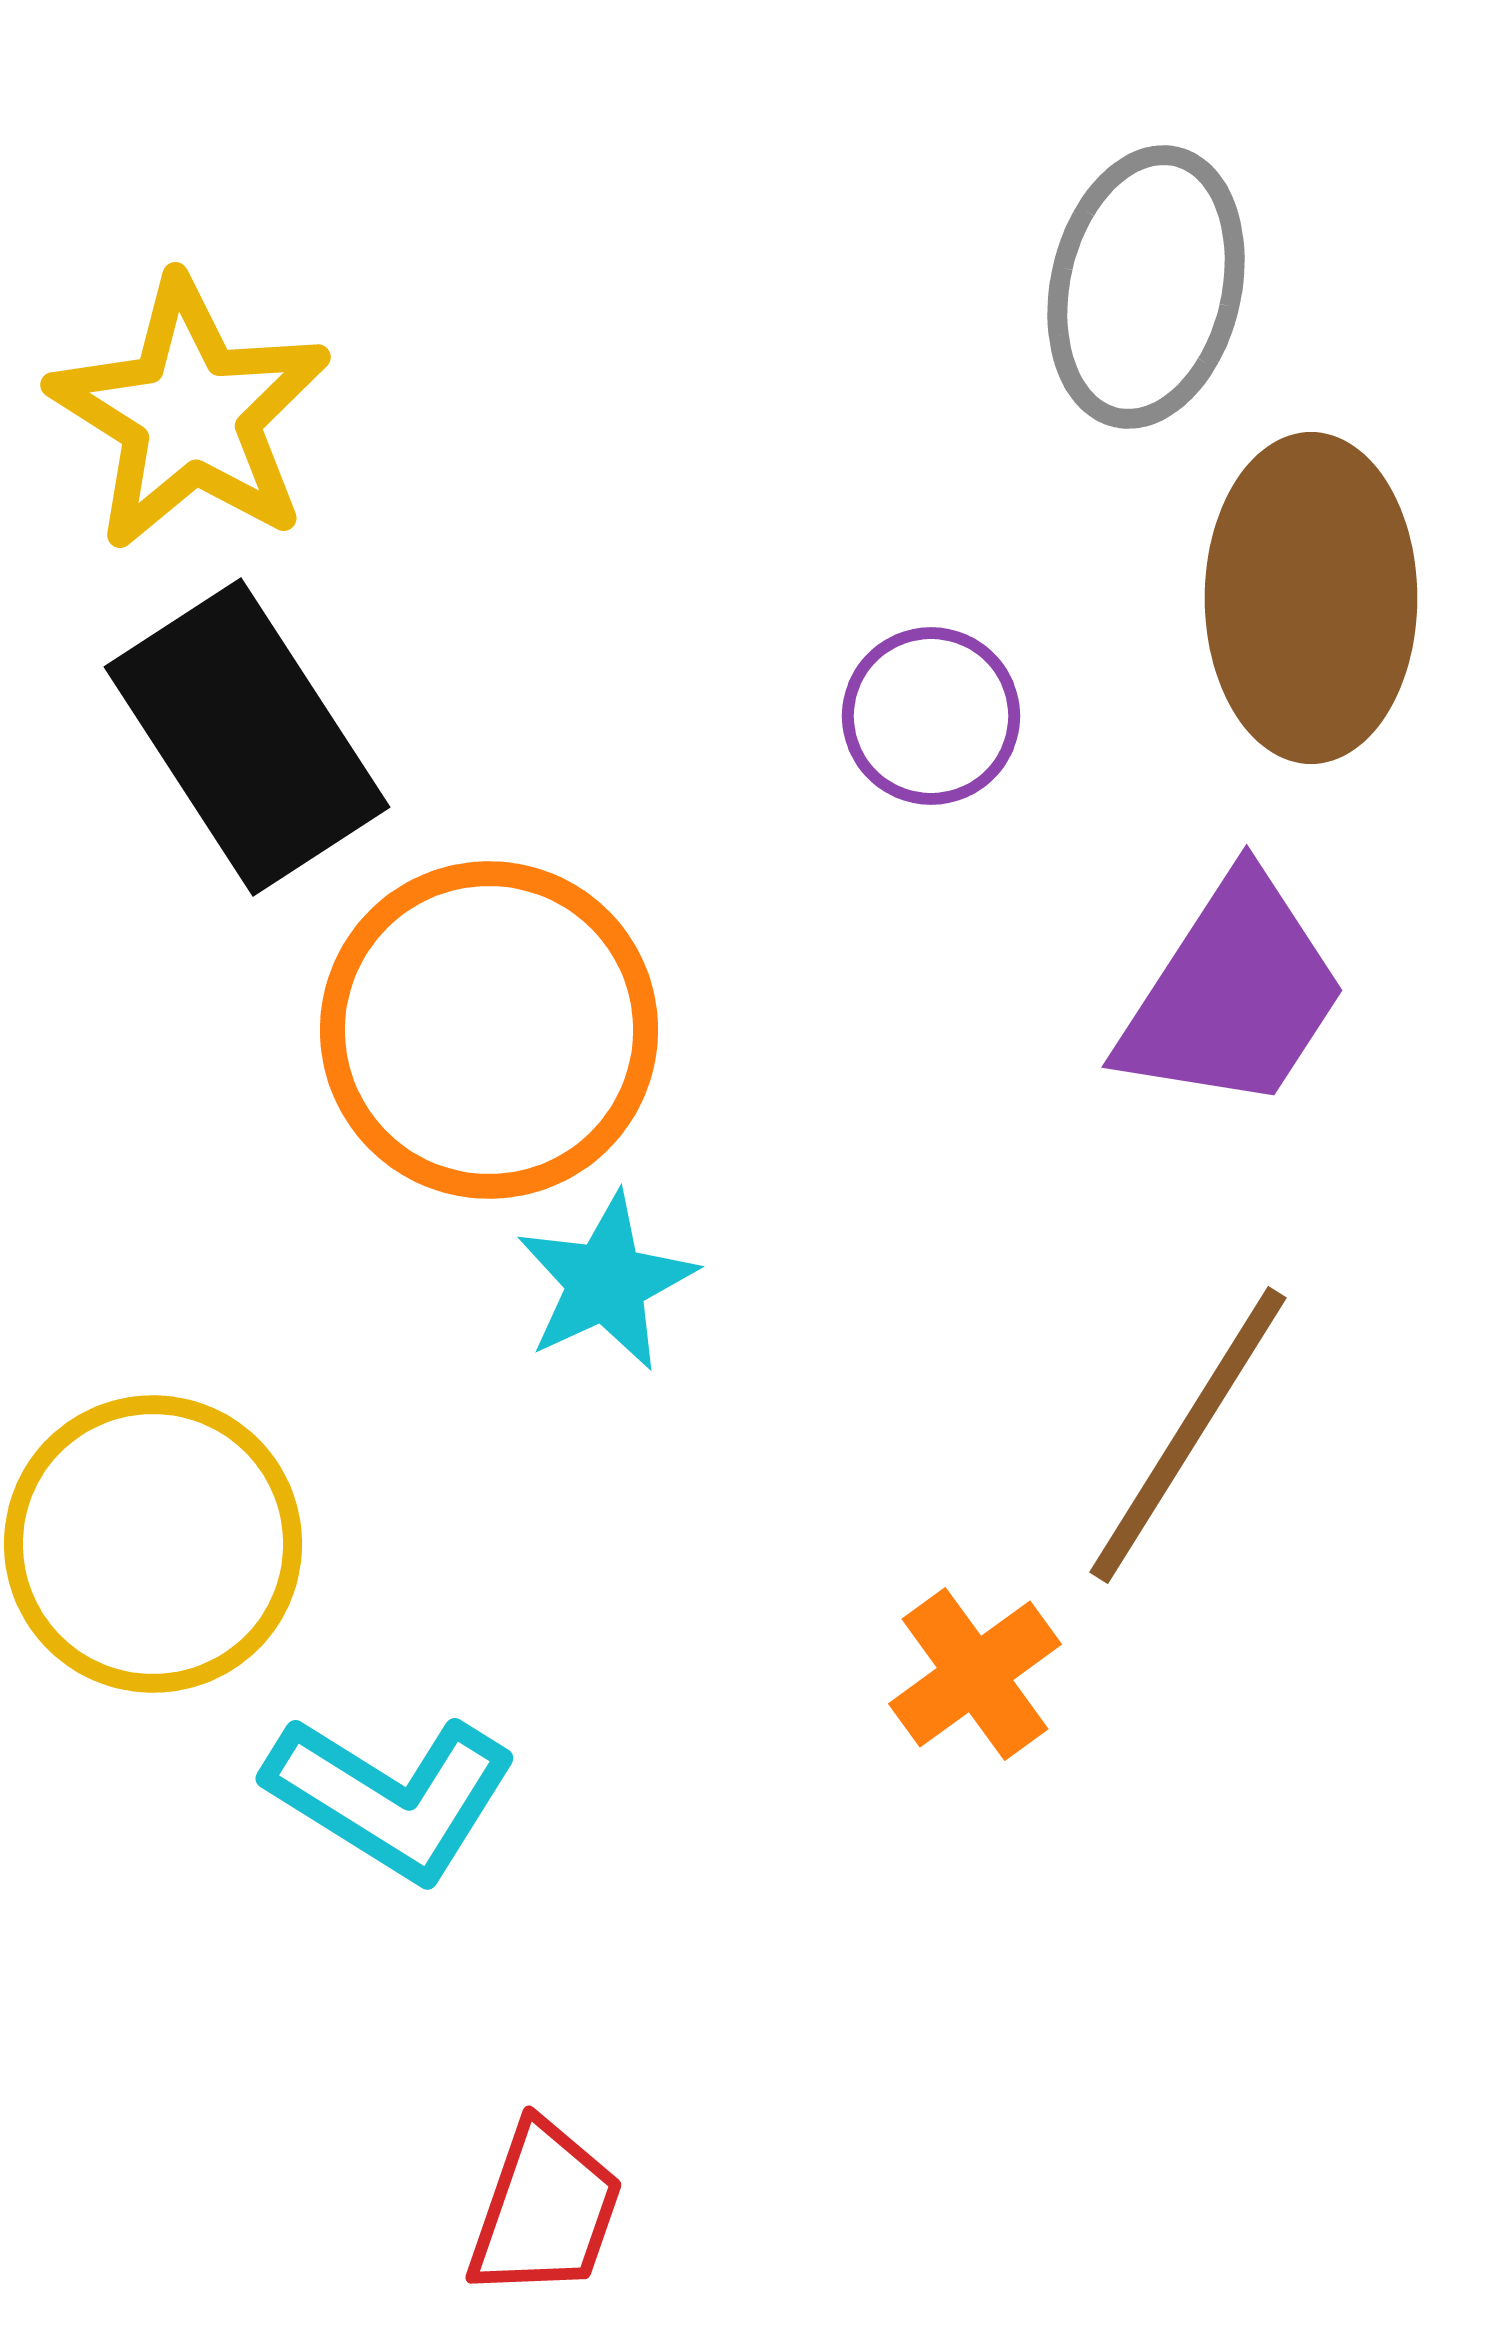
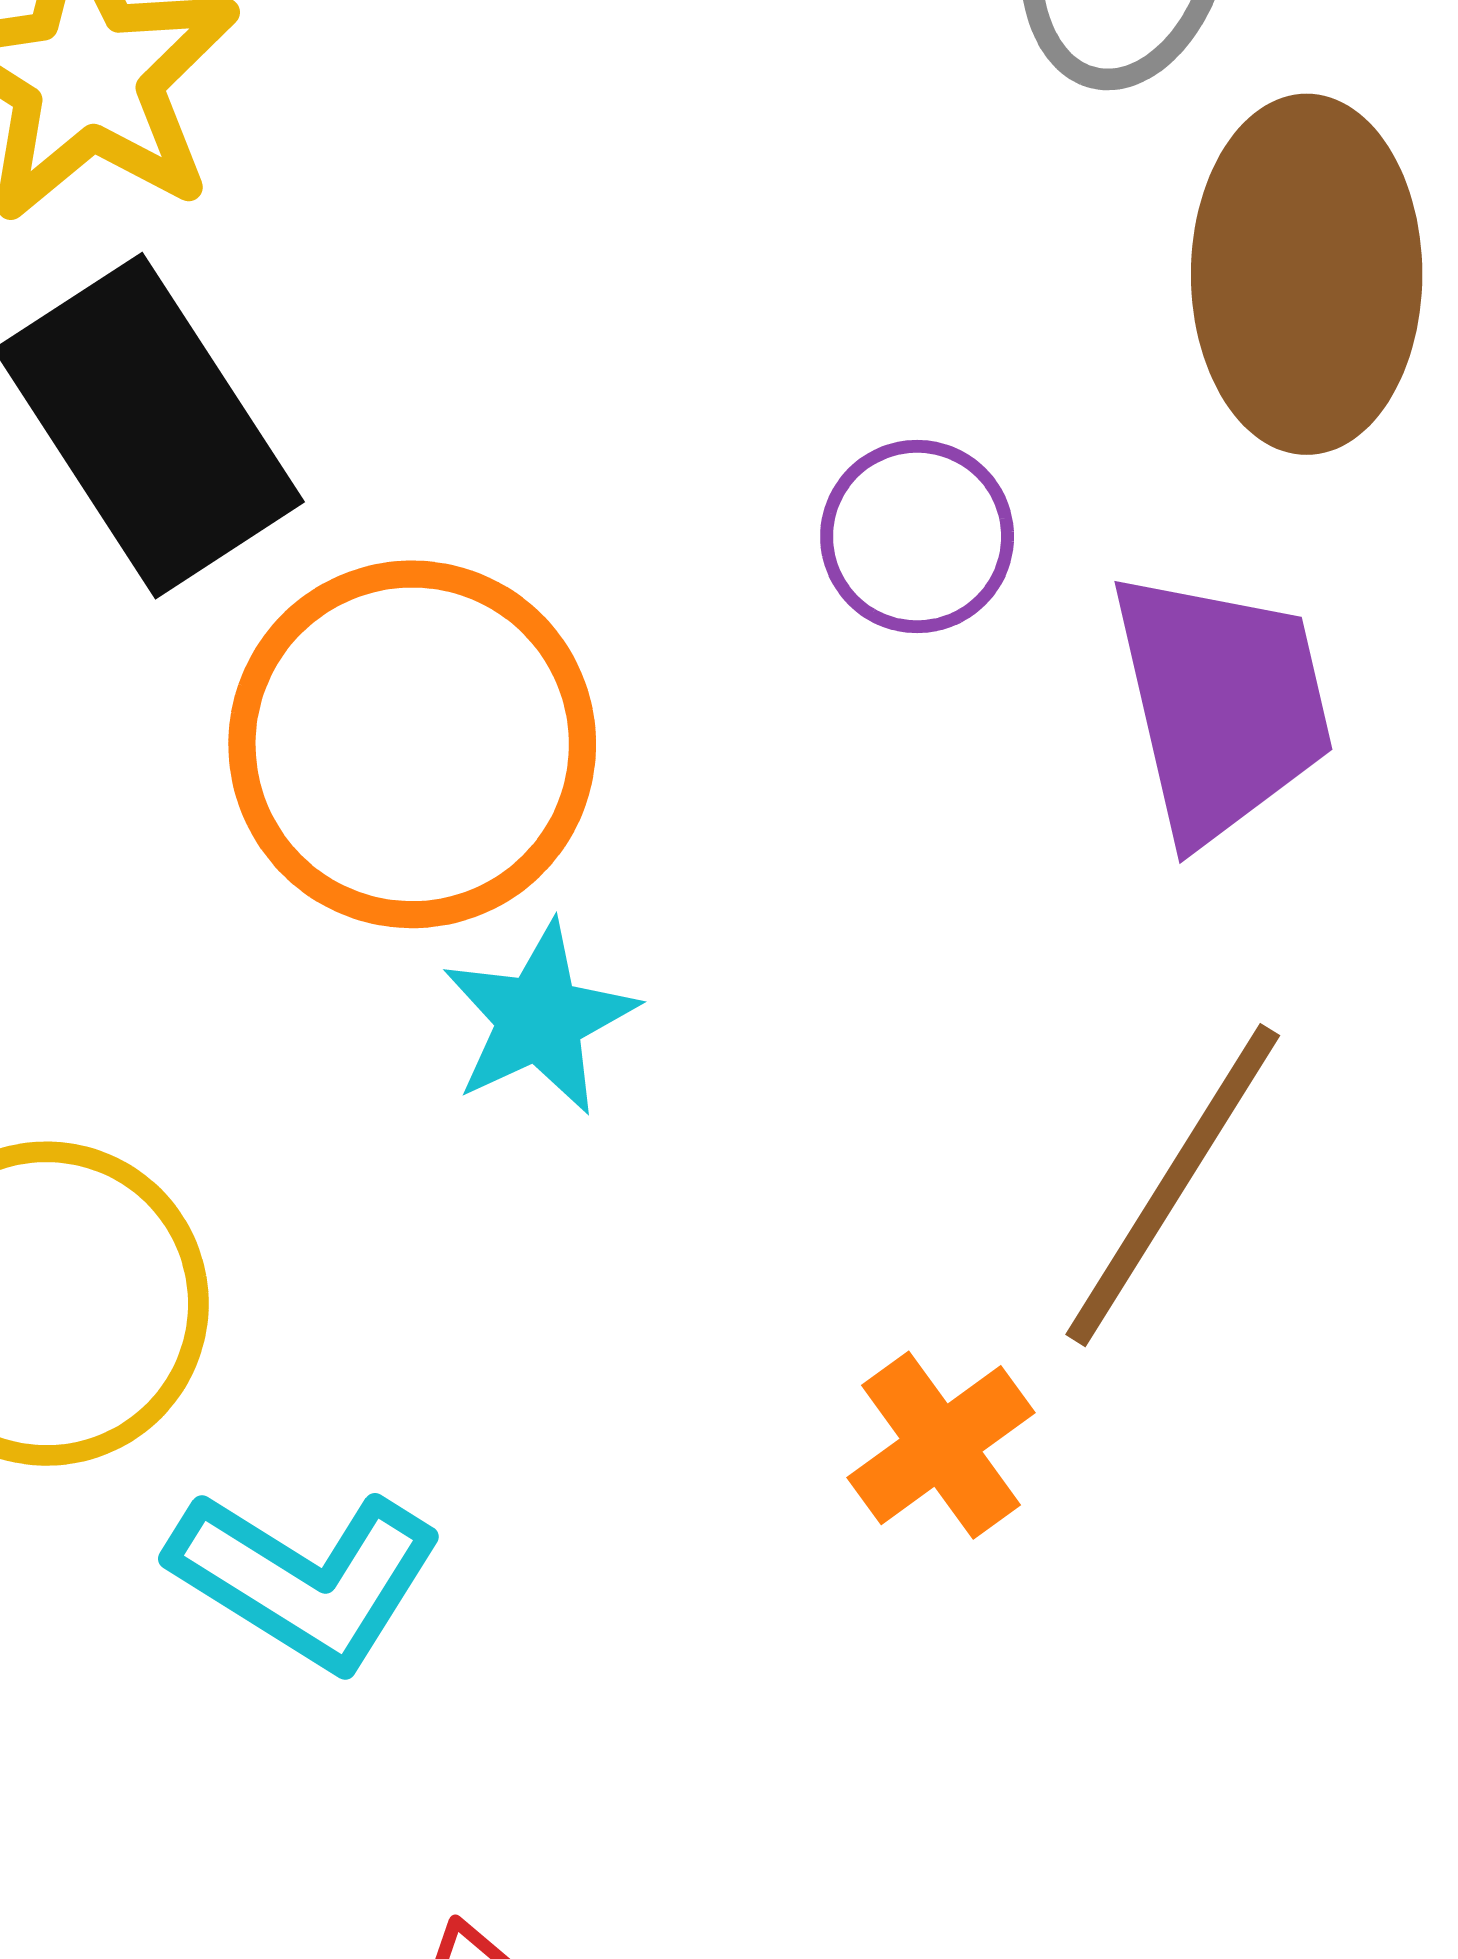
purple circle: (931, 716) -> (917, 537), moved
purple trapezoid: (1233, 994) -> (1222, 705), turned -46

